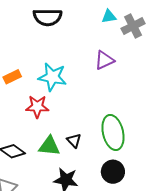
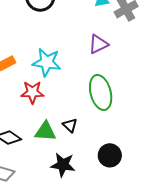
green ellipse: (113, 132) -> (101, 93), moved

